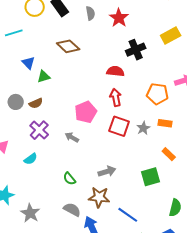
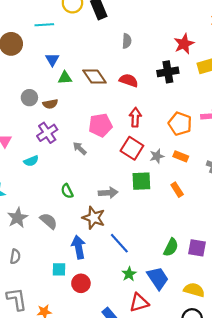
gray semicircle: (90, 13) -> (127, 41), moved
red star: (119, 18) -> (184, 44), moved
brown diamond: (68, 46) -> (94, 77), moved
red semicircle: (115, 71) -> (129, 80), moved
green square: (151, 177) -> (141, 181), moved
gray semicircle: (72, 210) -> (49, 221), moved

